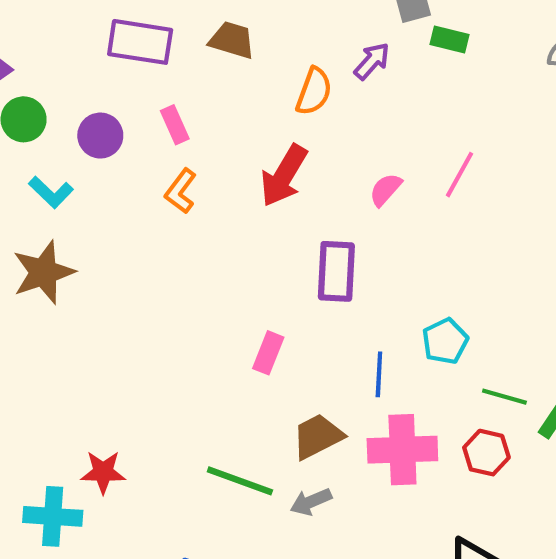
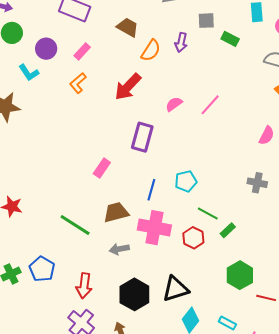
green rectangle: (450, 39) -> (230, 39), moved
brown trapezoid: (232, 40) -> (128, 27), moved
purple arrow: (372, 61) -> (181, 42), turned 138
pink rectangle: (175, 125) -> (82, 51), turned 54
cyan L-shape: (51, 192) -> (29, 73), moved
gray arrow: (311, 502) -> (119, 249), moved

